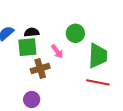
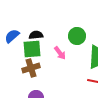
brown cross: (40, 69) -> (31, 68), moved

